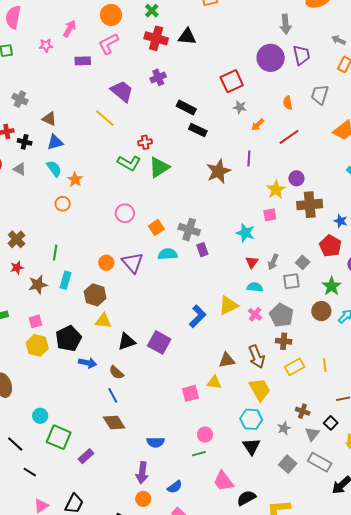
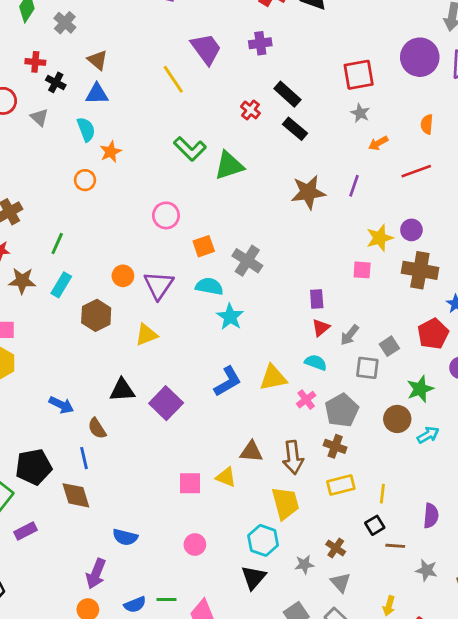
red cross: (145, 142) -> (250, 110), moved, turned 32
cyan star: (245, 233) -> (230, 317), moved
purple rectangle: (202, 250) -> (317, 299), moved
yellow triangle: (103, 321) -> (146, 335), moved, turned -42
black pentagon: (69, 338) -> (34, 467), moved
black square: (331, 423) -> (375, 525), moved
gray triangle: (312, 434) -> (341, 582), turned -35
green line: (199, 454) -> (167, 599), moved

